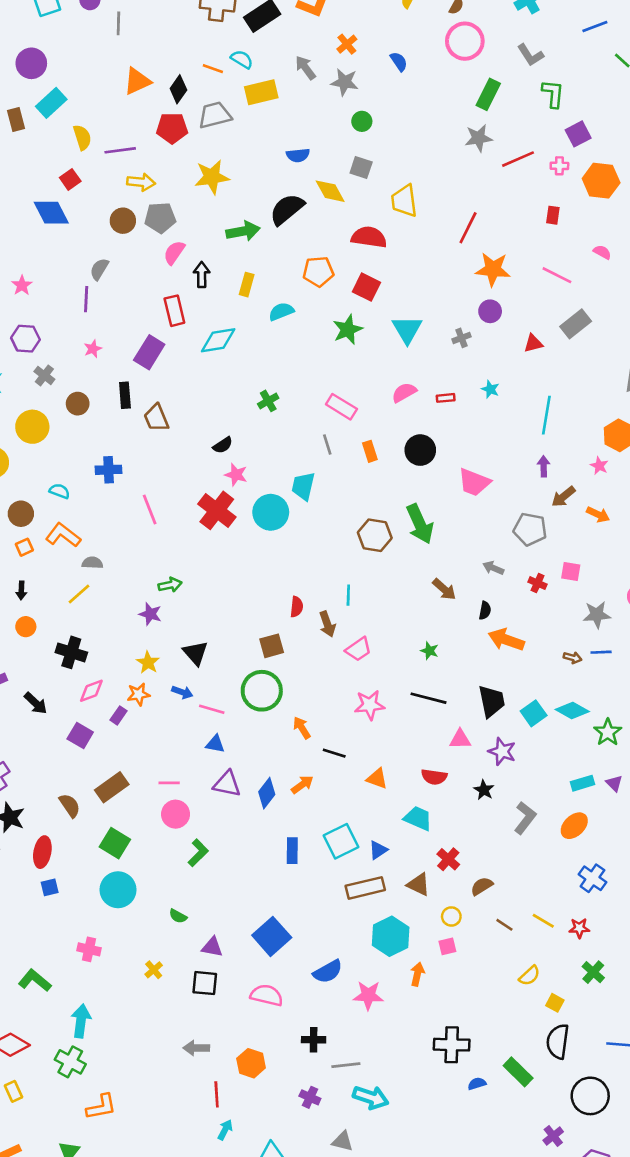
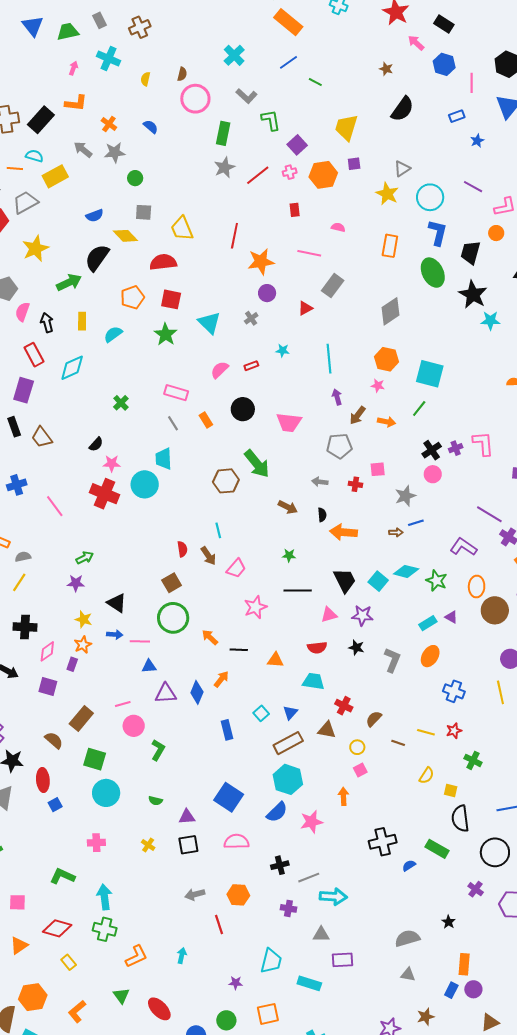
cyan square: (341, 841) -> (261, 713), size x0.6
cyan hexagon: (391, 936) -> (288, 779), moved
cyan arrow: (225, 1130) -> (182, 956), moved

